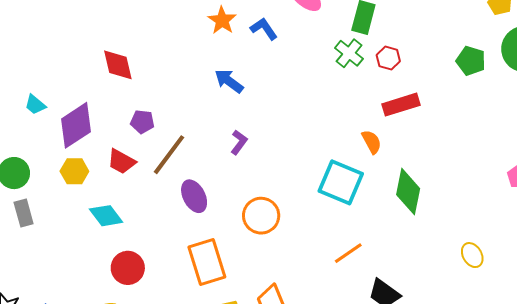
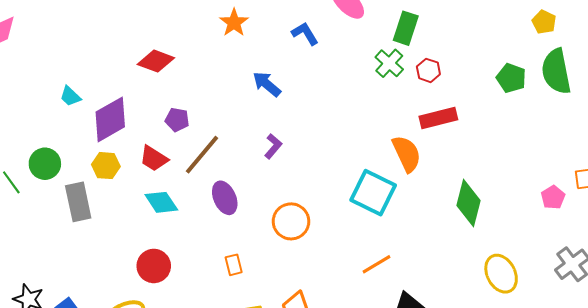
orange star: (222, 20) -> (234, 23), moved
red diamond: (118, 65) -> (156, 61), turned -60
orange semicircle: (372, 142) -> (407, 154), size x1.5
green diamond: (408, 192) -> (468, 203), moved
gray rectangle: (24, 213) -> (78, 202), moved, size x1.4
cyan diamond: (106, 216) -> (161, 202), moved
yellow ellipse: (472, 255) -> (501, 274), size x1.5
orange rectangle: (207, 262) -> (234, 265), size x0.5

